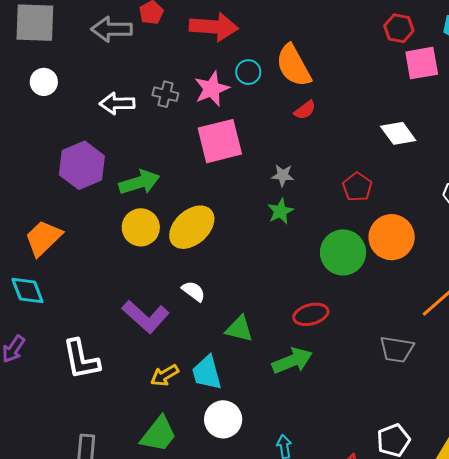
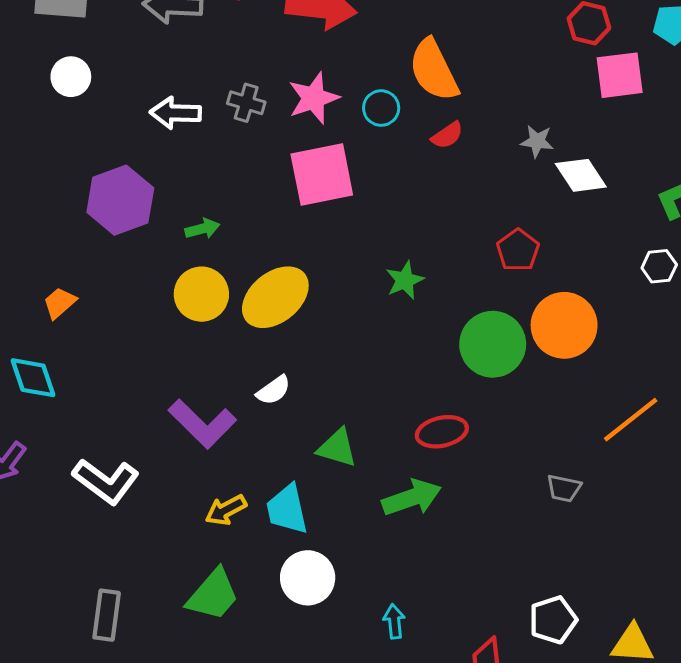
cyan circle: (248, 72) -> (381, 108), moved
gray star: (283, 175) -> (537, 141), moved
green arrow: (139, 182) -> (202, 229), size x0.6
orange trapezoid: (43, 238) -> (60, 303), size x0.6
white semicircle: (194, 291) -> (274, 390), turned 105
gray trapezoid: (397, 349) -> (564, 488), size x0.7
white L-shape: (81, 359) -> (106, 481), turned -45

